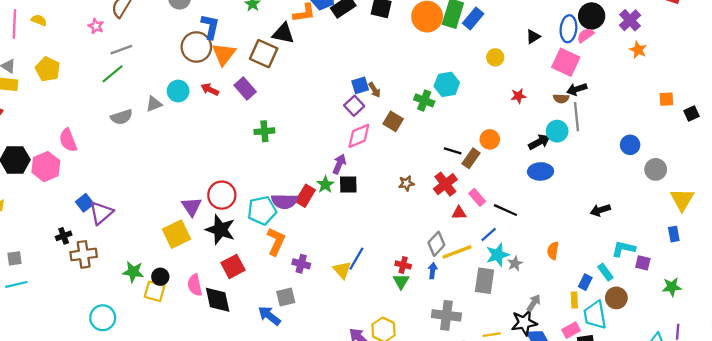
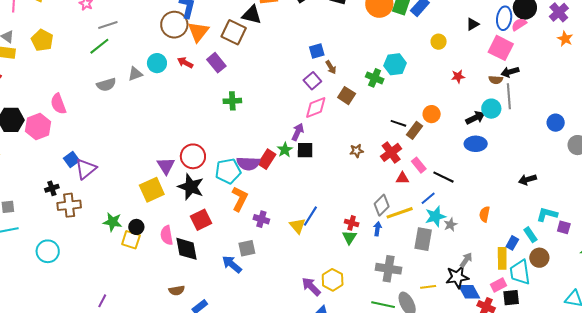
blue square: (360, 85) -> (317, 51), moved
yellow rectangle: (574, 300) -> (502, 258), size x1.5
cyan circle: (103, 318) -> (48, 251), moved

